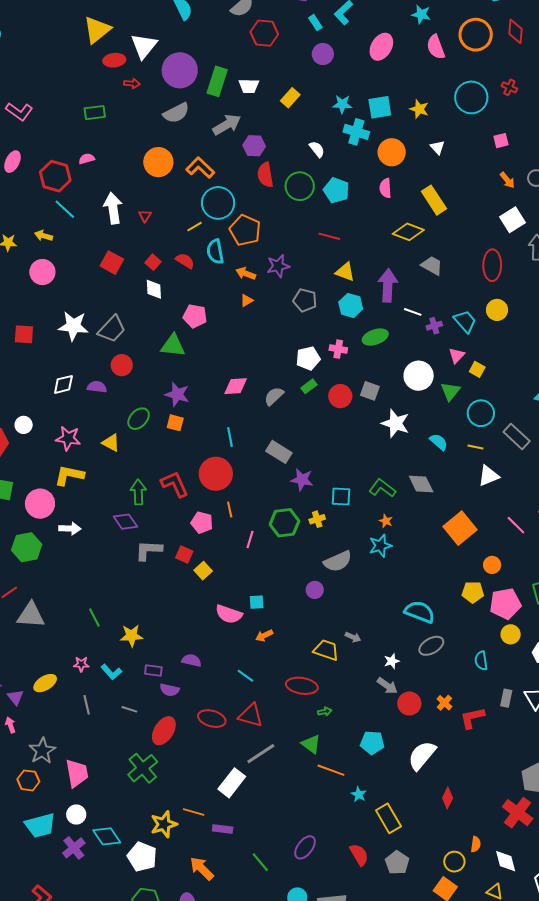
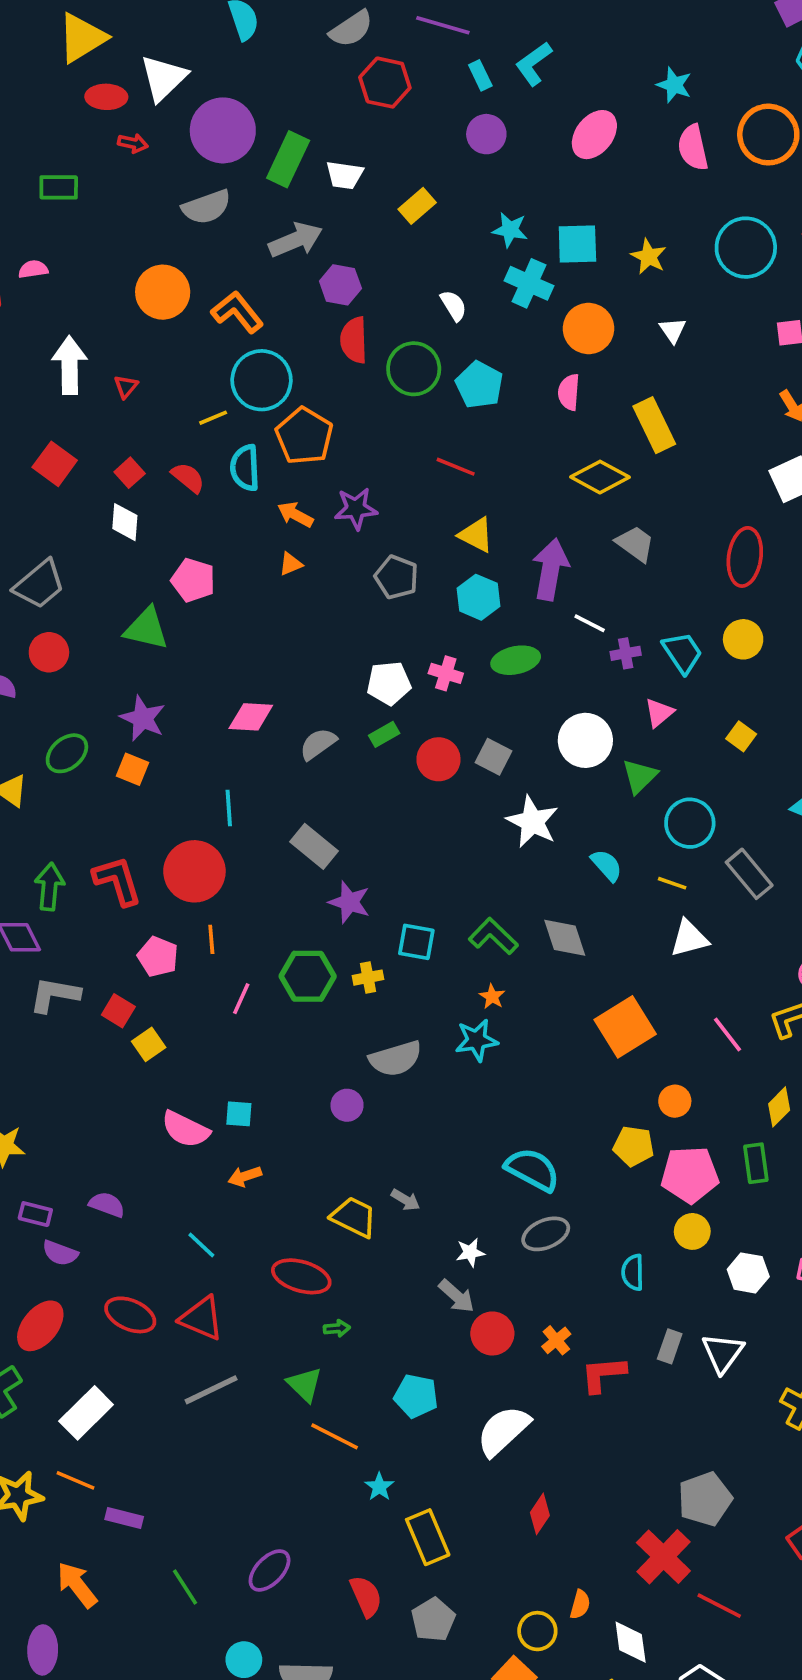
yellow square: (477, 369) -> (741, 736), moved
white rectangle: (232, 783) -> (86, 1413), moved

